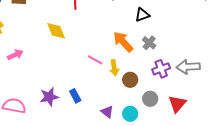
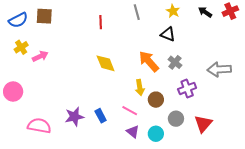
black triangle: (142, 15) -> (168, 34), turned 42
yellow diamond: (56, 31) -> (106, 63), moved
pink arrow: (15, 55) -> (40, 56), moved
pink line: (95, 60) -> (130, 111), moved
gray arrow: (188, 67) -> (219, 69), moved

